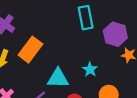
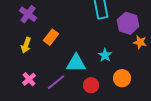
orange rectangle: (30, 50) -> (51, 37), size x0.7

